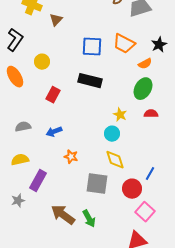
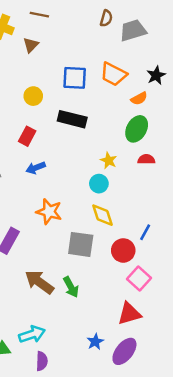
yellow circle: (42, 62) -> (33, 96), moved
blue arrow: (54, 132) -> (36, 168), moved
orange star: (71, 157) -> (49, 212), size x1.5

